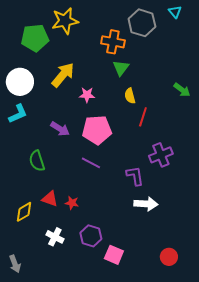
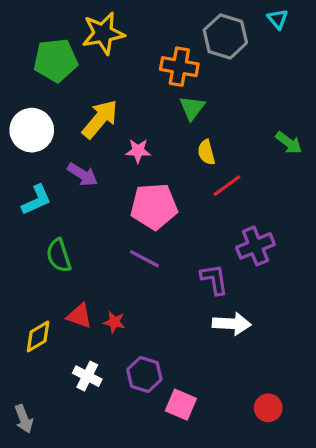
cyan L-shape: (18, 114) -> (36, 200), moved
red line: (143, 117) -> (227, 186), turned 36
purple arrow: (60, 129) -> (83, 175), moved

